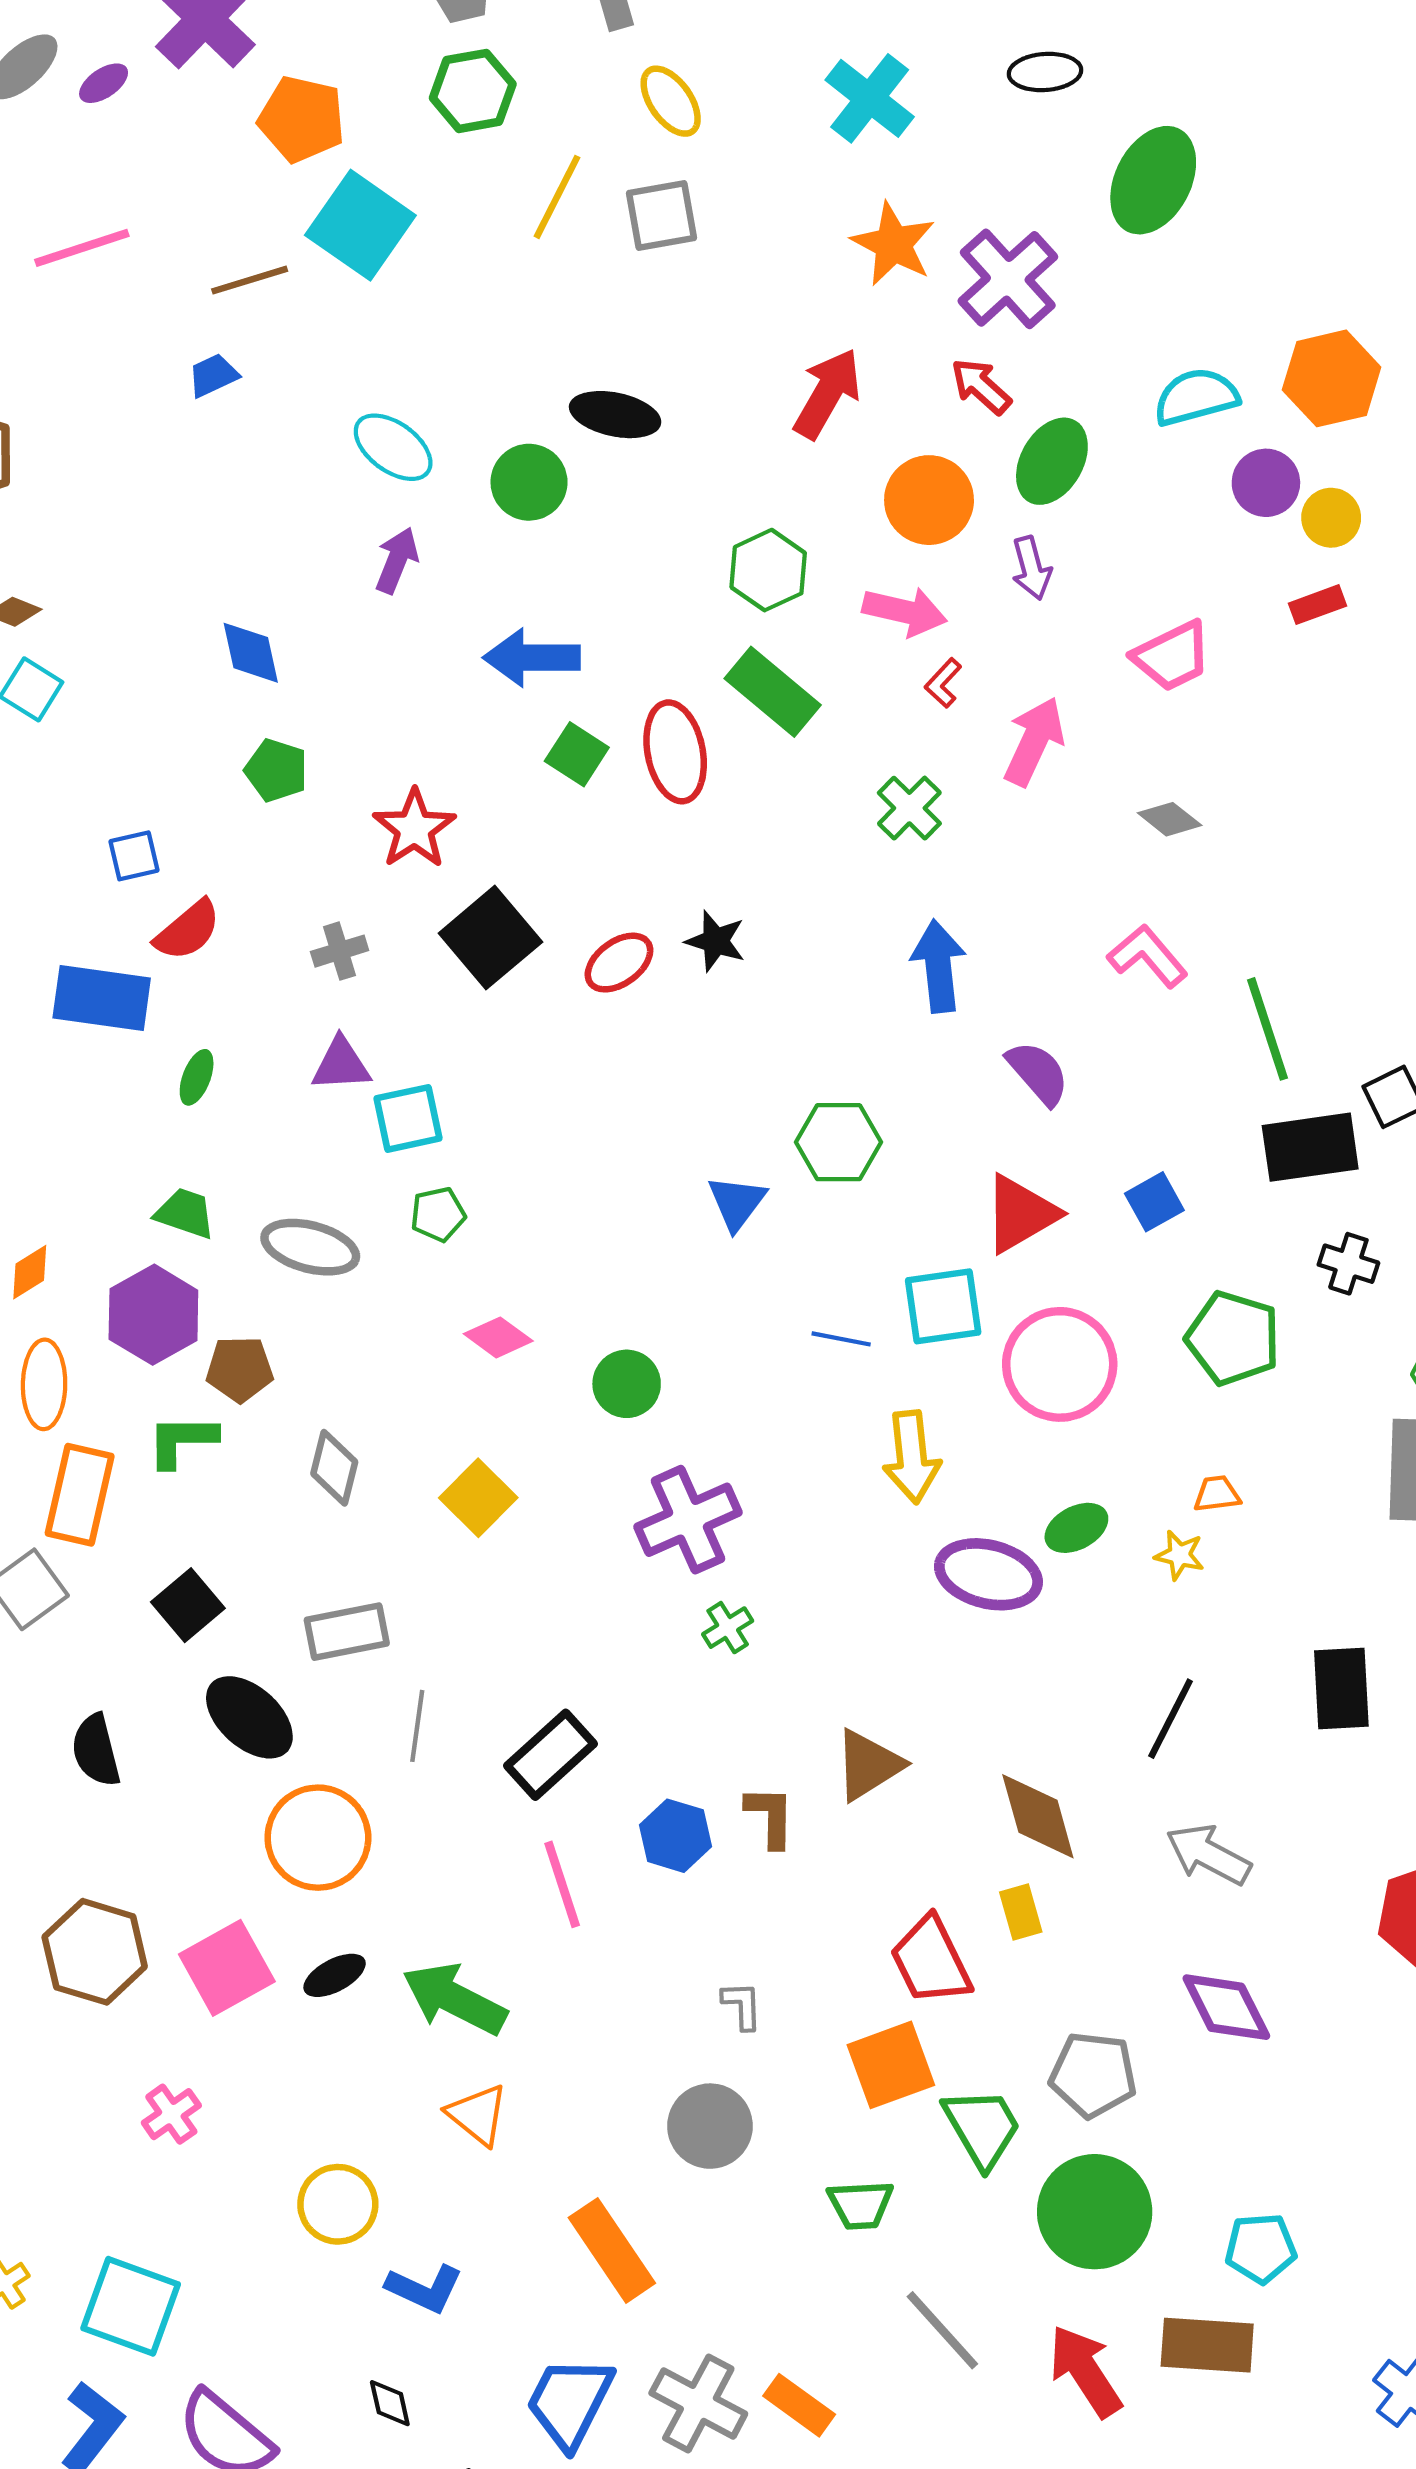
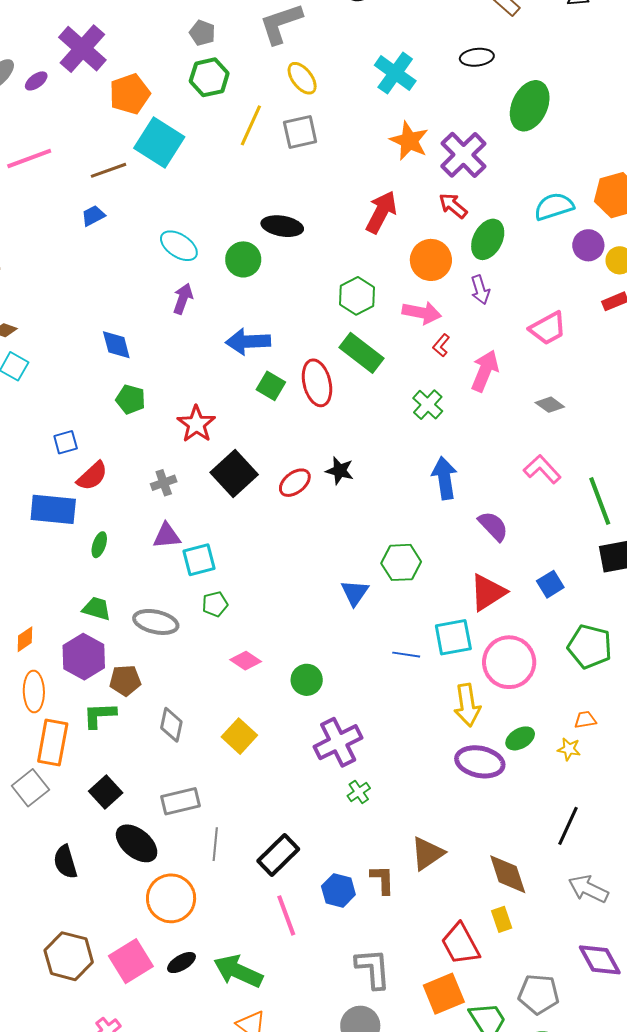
orange pentagon: (302, 119) -> (130, 94), turned -30
yellow arrow: (912, 1457) -> (467, 705), moved
gray L-shape: (742, 2005) -> (373, 969), size x1.8

